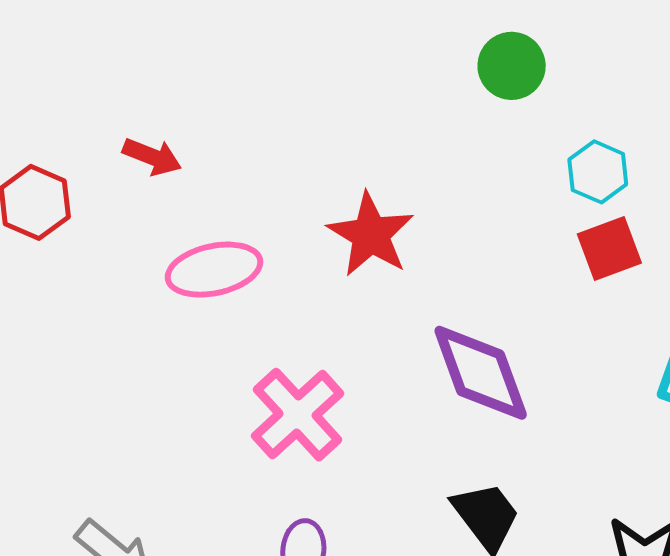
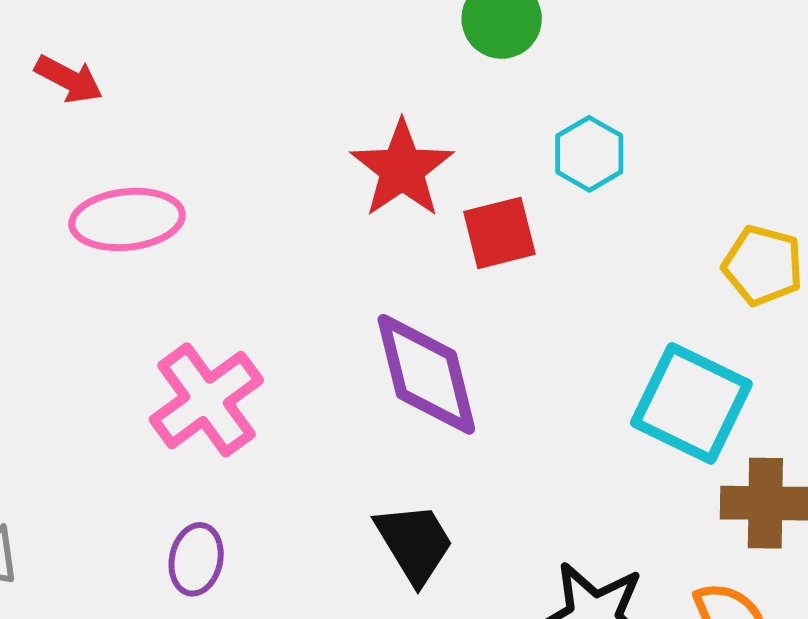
red star: (371, 235) -> (402, 169), moved
red square: (609, 249) -> (499, 233), moved

